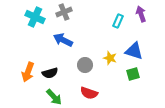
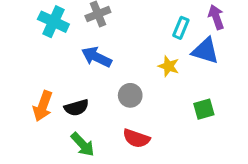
blue triangle: (134, 51) -> (205, 51), moved
yellow star: (110, 58) -> (169, 66), moved

